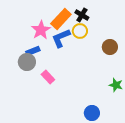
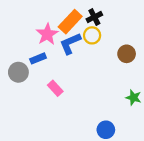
black cross: (82, 15) -> (94, 17), turned 32
gray circle: (27, 62) -> (18, 72), moved

